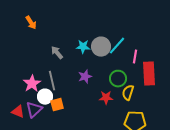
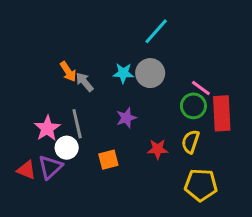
orange arrow: (31, 23) -> (68, 72), moved
cyan line: (117, 46) -> (156, 31), moved
pink line: (135, 57) -> (201, 88), turned -64
green circle: (118, 79) -> (193, 106), moved
orange square: (57, 105) -> (108, 160), moved

